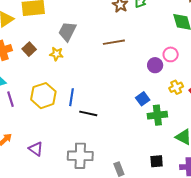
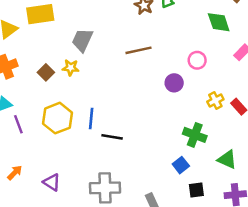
brown square: (29, 49) -> (46, 72), moved
pink circle: (171, 54) -> (197, 60), moved
purple circle: (155, 65) -> (174, 83), moved
blue square: (143, 99) -> (181, 165), moved
green cross: (157, 115) -> (195, 135), turned 30

